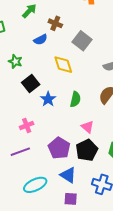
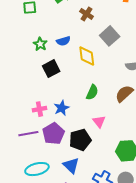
blue semicircle: (41, 40) -> (63, 41), moved
blue star: (48, 99) -> (62, 108), moved
purple pentagon: (59, 148) -> (53, 134), moved
black pentagon: (87, 150) -> (80, 140), moved

